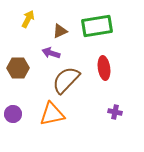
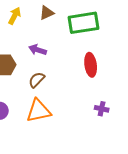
brown triangle: (60, 31) -> (47, 13), moved
brown semicircle: (66, 80) -> (37, 80), moved, size x0.6

